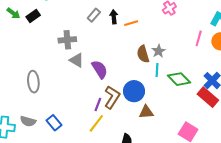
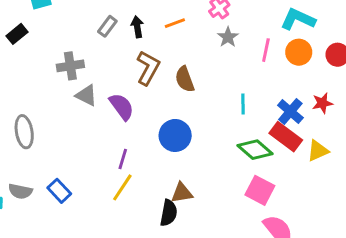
orange line: (131, 23) -> (175, 23), moved
gray star: (159, 51) -> (228, 37), moved
cyan line: (157, 70) -> (243, 104), moved
green diamond: (179, 79) -> (255, 150), moved
brown L-shape: (112, 97) -> (148, 68), moved
brown triangle: (146, 112) -> (182, 193), moved

